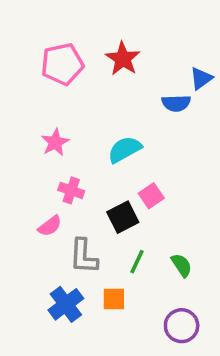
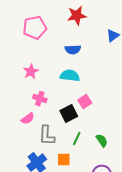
red star: (123, 59) -> (77, 16), moved, turned 30
blue semicircle: (176, 103) -> (73, 50), moved
cyan semicircle: (125, 149) -> (70, 76), turned 36

